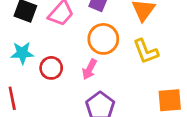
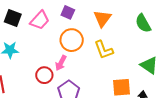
red circle: (51, 68) -> (44, 75), moved

